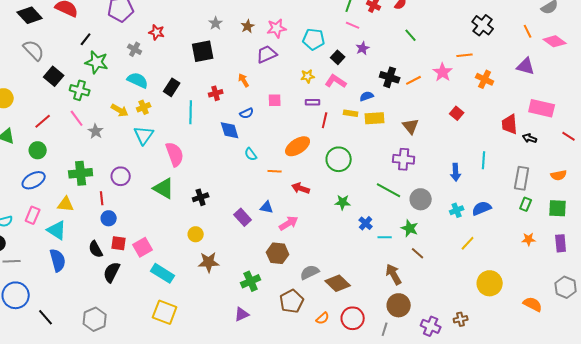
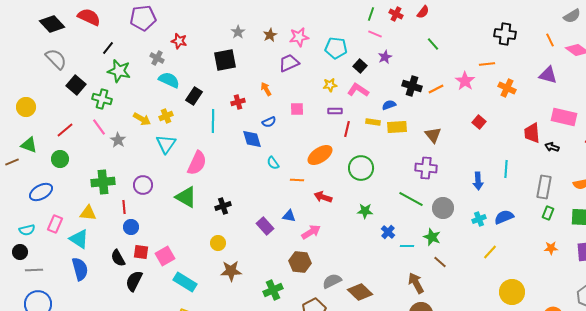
black cross: (483, 25) -> (505, 34), turned -30
cyan semicircle: (138, 80) -> (169, 80), moved
pink semicircle: (175, 154) -> (197, 163), turned 45
blue ellipse: (34, 180) -> (41, 192), moved

